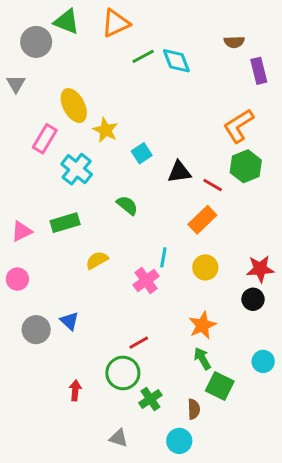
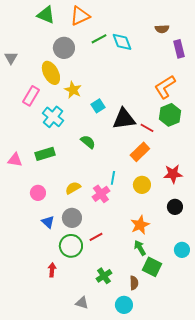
gray circle: (36, 42) -> (64, 48), moved
black triangle: (179, 172) -> (124, 119), size x1.4
pink triangle: (22, 231) -> (15, 160), turned 35
yellow semicircle: (97, 260) -> (73, 188), moved
red star: (260, 269) -> (173, 174), moved
pink circle: (17, 279) -> (38, 193), moved
gray circle: (36, 330) -> (72, 218), moved
green circle: (123, 373) -> (71, 246), moved

